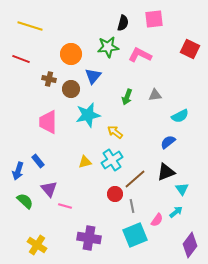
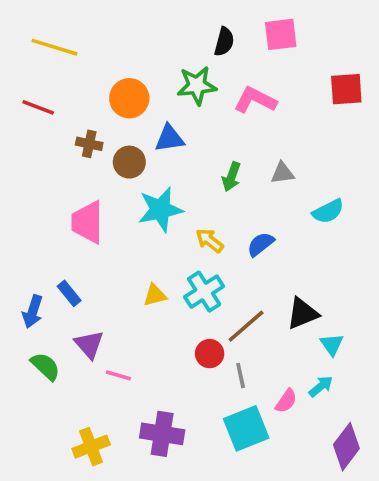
red square: (190, 49) -> (346, 89), turned -30
blue triangle: (93, 76) -> (169, 138), turned 42
blue semicircle: (168, 142) -> (261, 244), moved
yellow cross: (37, 245) -> (91, 447), moved, turned 36

